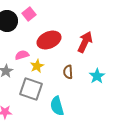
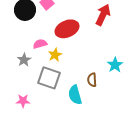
red arrow: (85, 42) -> (103, 15), moved
brown semicircle: (68, 72) -> (92, 80), moved

